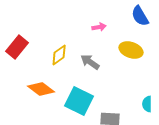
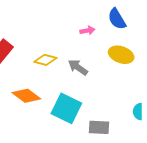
blue semicircle: (140, 16) -> (117, 19), moved
yellow diamond: (59, 55) -> (45, 60), turned 50

